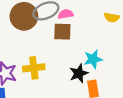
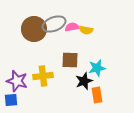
yellow semicircle: (112, 17) -> (86, 30), moved
brown square: (62, 32) -> (70, 60), moved

